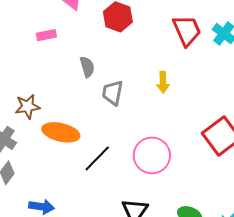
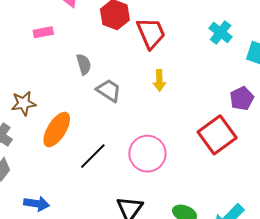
red trapezoid: (187, 31) -> (151, 33), moved
gray trapezoid: (112, 93) -> (109, 90), turned 112
orange ellipse: (61, 132) -> (57, 130), turned -72

